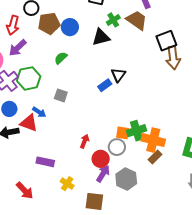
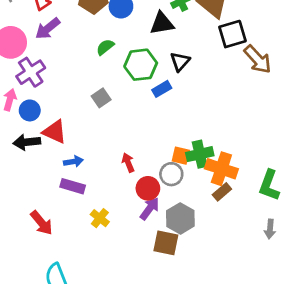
black square: (166, 41) -> (232, 34), moved
brown arrow: (173, 58) -> (258, 59), turned -40
black triangle: (118, 75) -> (180, 62), moved
green hexagon: (29, 78) -> (141, 65), moved
gray square: (61, 95) -> (101, 98), turned 32
blue arrow: (39, 112) -> (73, 162), moved, turned -48
red arrow: (85, 141) -> (128, 163), turned -48
brown square: (94, 201) -> (166, 243), moved

